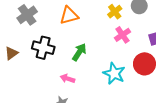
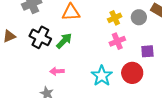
green arrow: (79, 52) -> (64, 41), moved
pink arrow: (68, 79) -> (57, 71), turned -32

